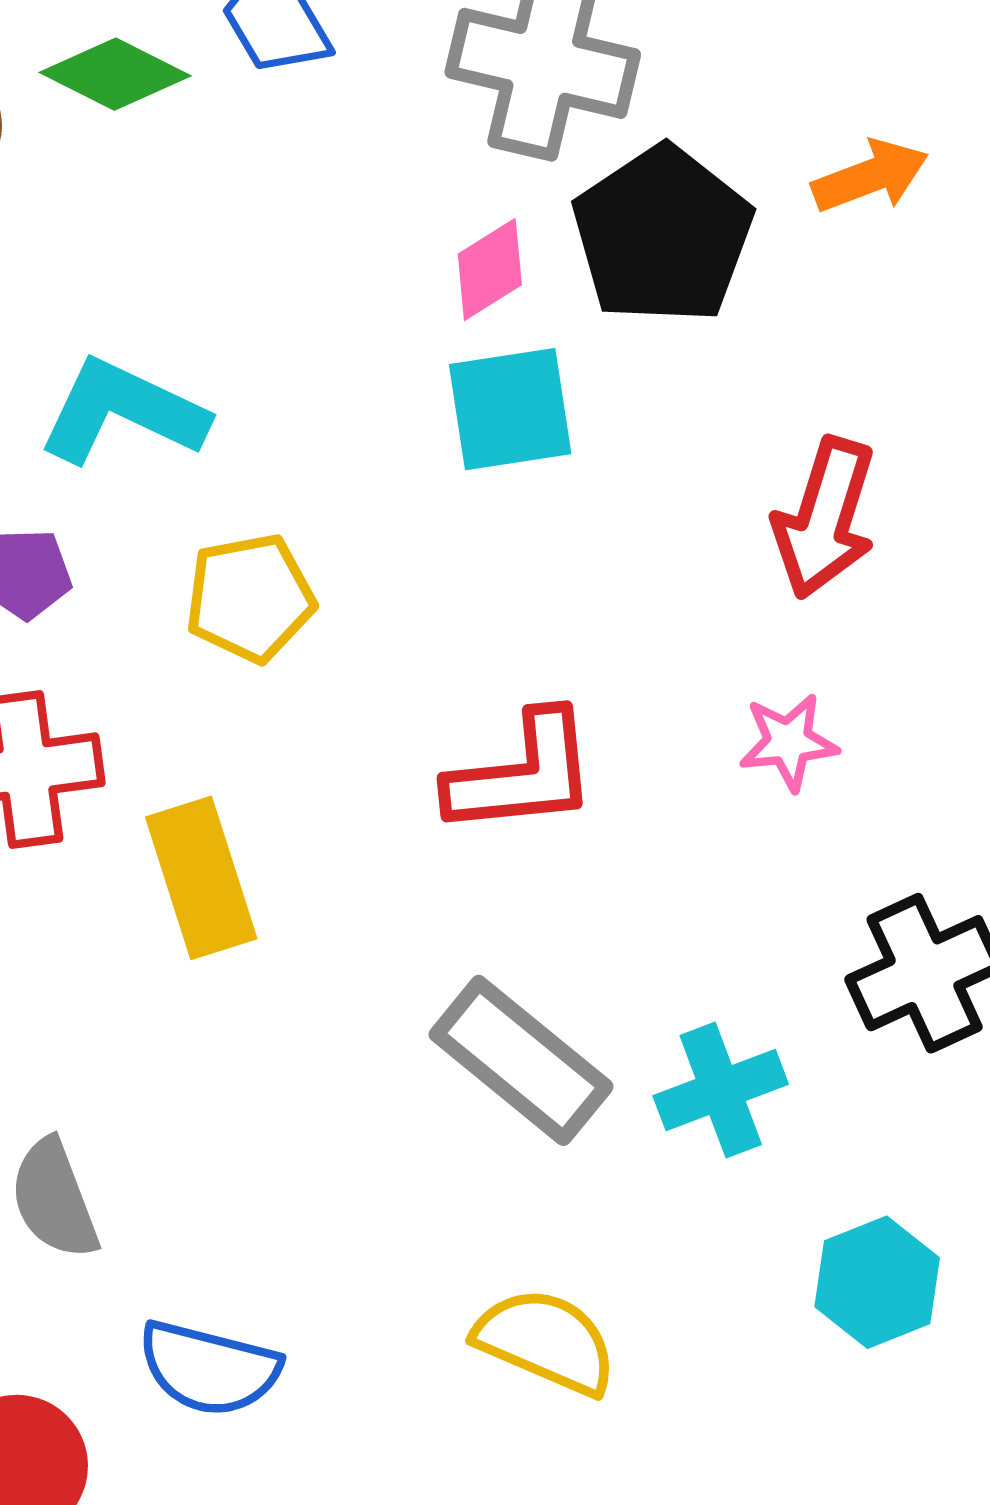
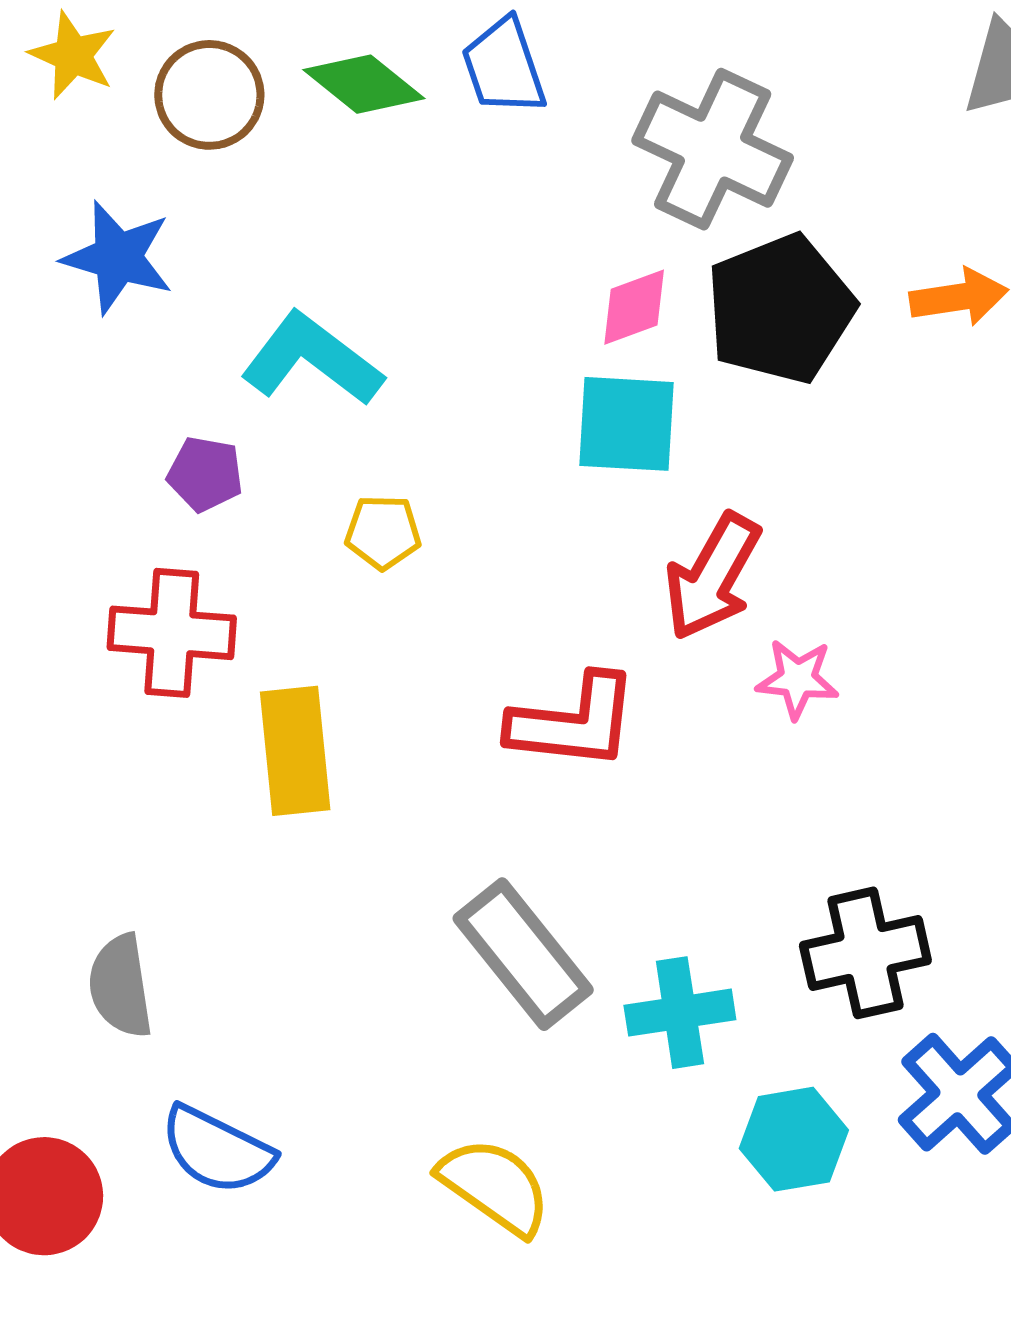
red arrow: (825, 518) -> (712, 576), moved
yellow pentagon: (250, 598) -> (383, 532), size x0.7
pink star: (788, 742) -> (797, 679), moved
cyan hexagon: (877, 1282) -> (794, 1139), moved

